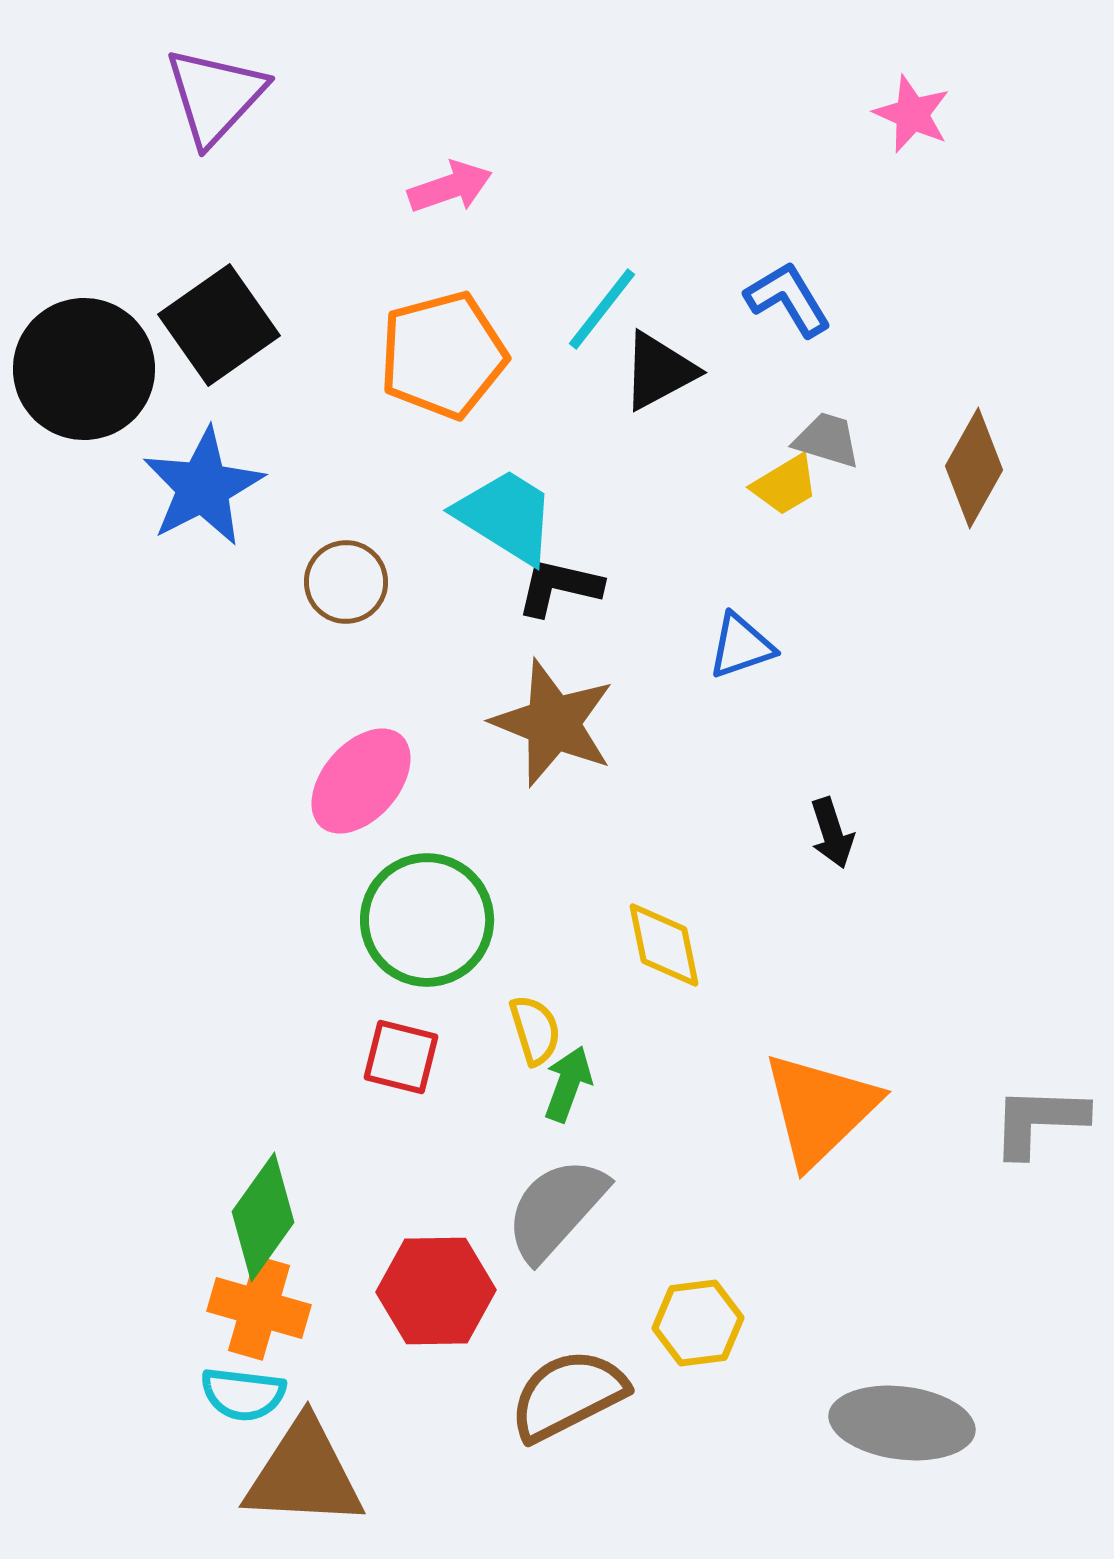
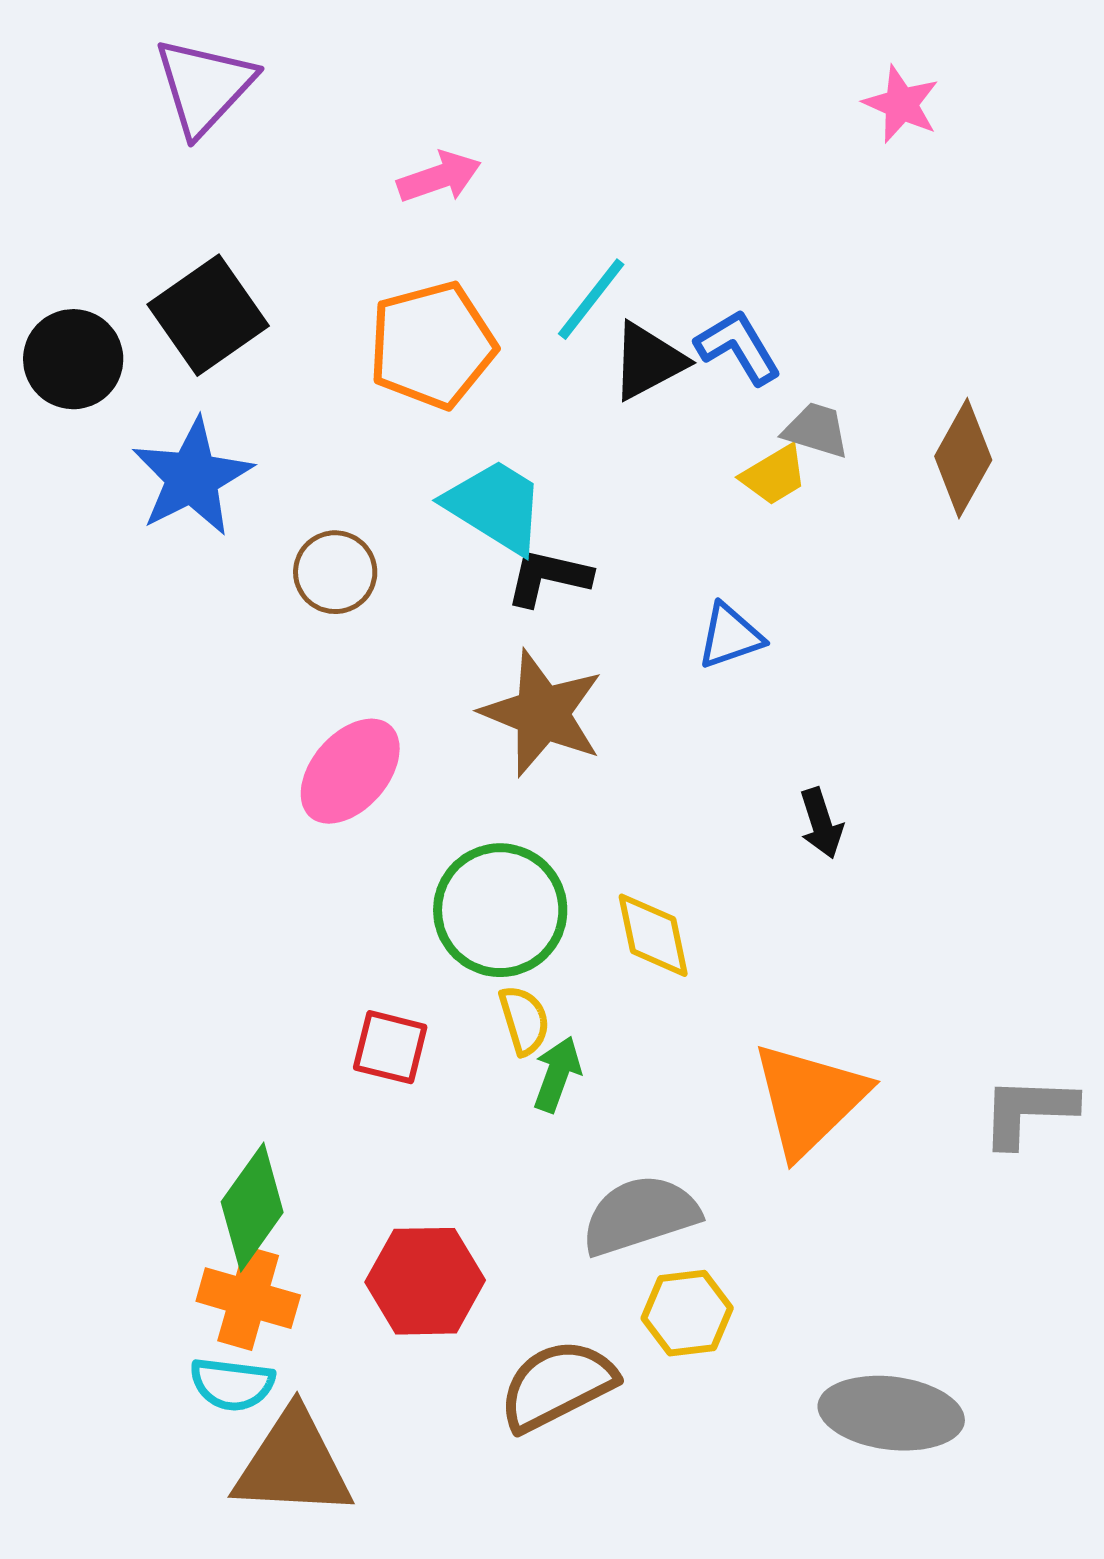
blue L-shape: (788, 299) -> (738, 347), moved
black circle: (84, 369) -> (73, 359), size x0.7
green circle: (427, 920) -> (500, 910), moved
gray semicircle: (556, 1209) -> (640, 1215), moved, turned 30

